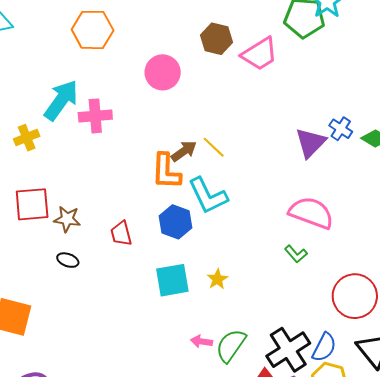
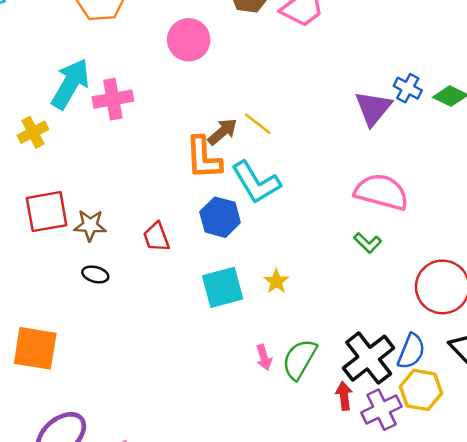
pink arrow: (201, 341) -> (264, 357), turned -110

